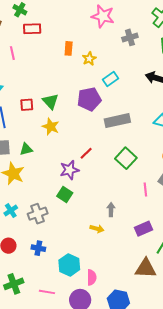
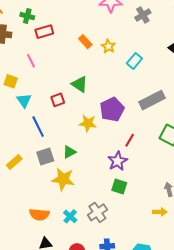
orange rectangle: (69, 48) -> (85, 42), turned -32
purple pentagon: (89, 99) -> (112, 109), moved
green triangle: (50, 101) -> (80, 84), moved
red square: (27, 105) -> (58, 100), moved

